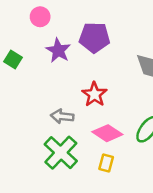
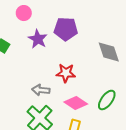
red star: (94, 94) -> (66, 73), turned -30

